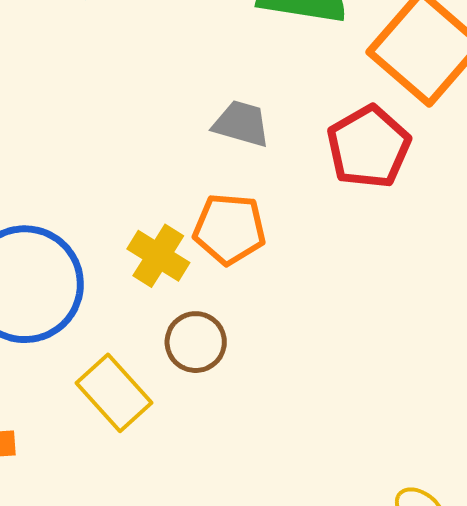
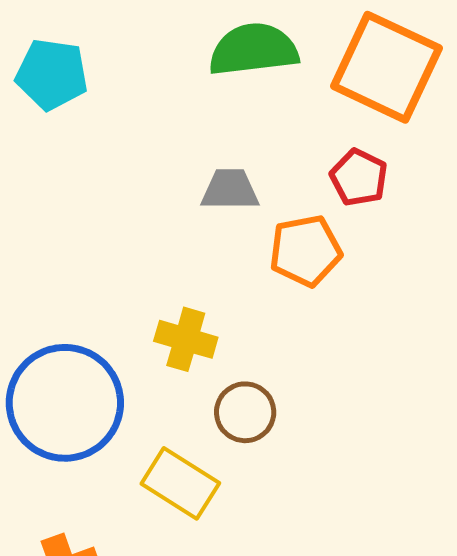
red pentagon: (369, 147) -> (359, 178), size x0.7
orange pentagon: (229, 229) -> (305, 251), moved

